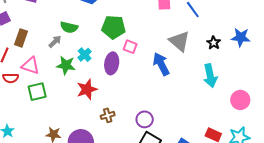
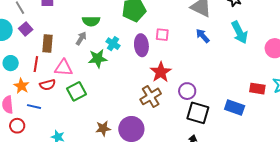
pink square: (130, 47) -> (162, 35), moved
blue arrow: (161, 64) -> (203, 36), moved, size x0.7
red star: (87, 89) -> (161, 72), moved
brown cross: (108, 115) -> (151, 96), size x1.5

